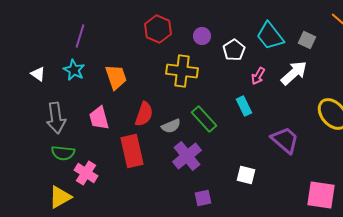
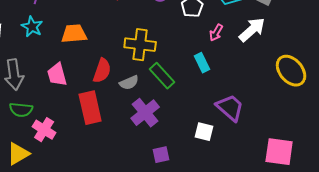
yellow cross: (182, 71) -> (140, 45), moved
orange trapezoid: (116, 77) -> (74, 34), turned -76
purple trapezoid: (285, 140) -> (230, 108), moved

